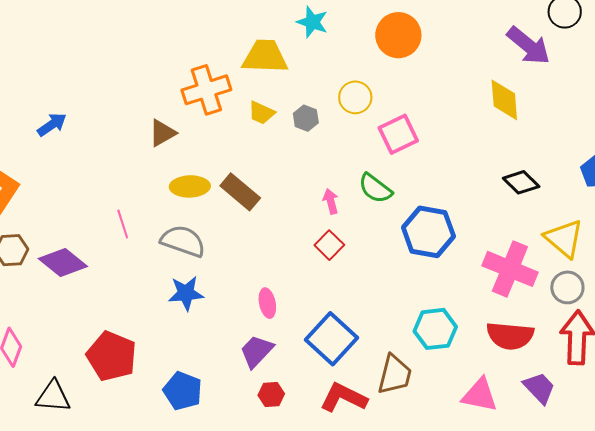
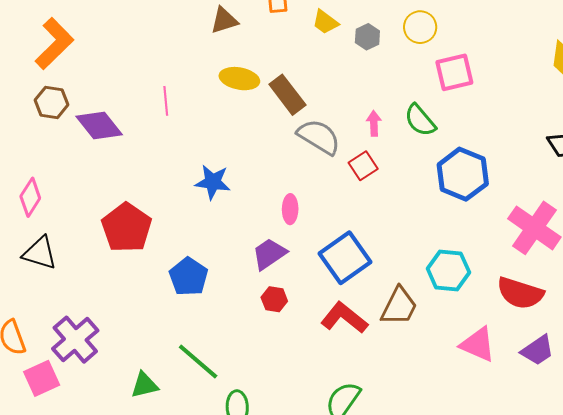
gray semicircle: (183, 241) -> (319, 137), moved
purple trapezoid: (539, 388) -> (538, 350), turned 87
black triangle: (53, 397) -> (40, 253), moved

